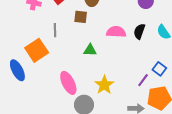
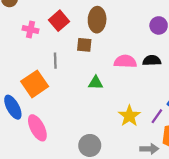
black semicircle: (139, 31) -> (152, 60), turned 70
pink ellipse: (68, 83) -> (37, 128), moved
yellow star: (104, 85) -> (129, 116), moved

